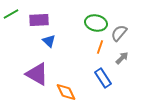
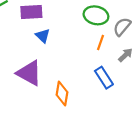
orange diamond: (66, 92) -> (62, 93), turned 35

